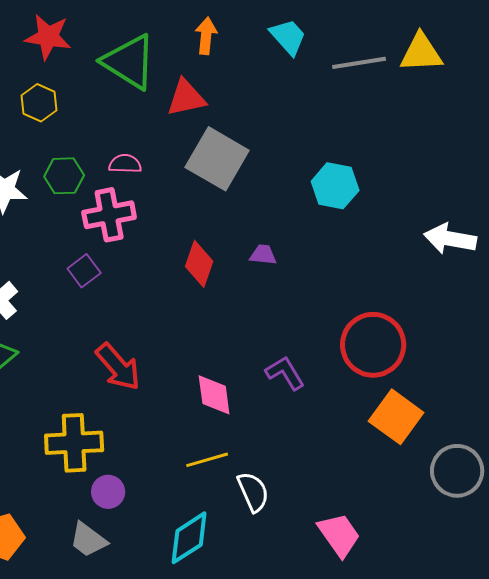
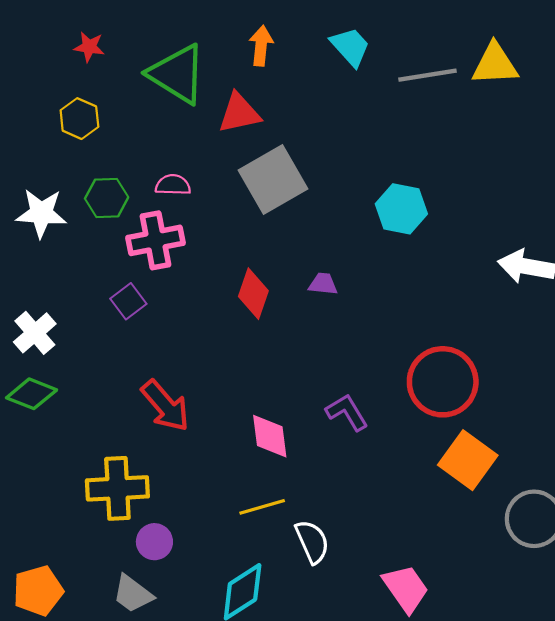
red star: (48, 37) -> (89, 47), size x0.6
gray square: (217, 159) -> (273, 179), turned 30

